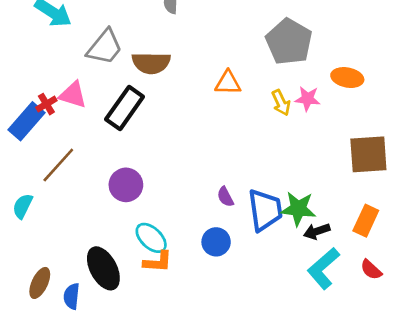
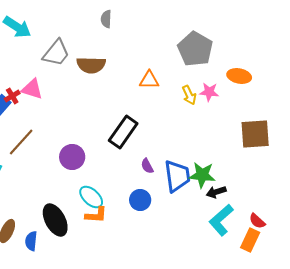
black rectangle: (125, 108) -> (123, 132), moved
orange rectangle: (366, 221) -> (250, 240), moved

